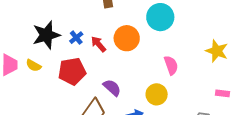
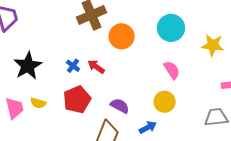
cyan circle: (160, 17) -> (171, 28), moved
black star: (46, 35) -> (28, 66), moved
orange circle: (127, 38) -> (122, 36), moved

